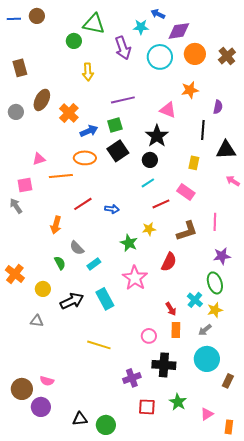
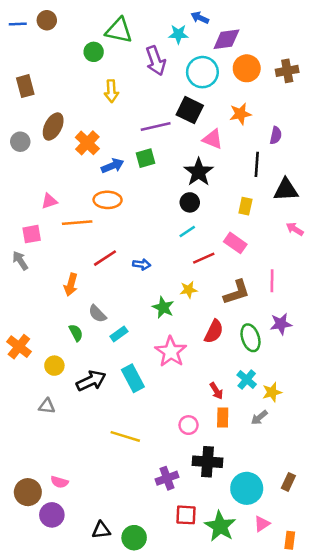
brown cross: (227, 56) -> (287, 71), turned 30
black square: (118, 151) -> (190, 110), moved, turned -30
green ellipse: (215, 283) -> (250, 338), moved
cyan circle: (207, 359) -> (247, 488), moved
green star: (178, 402) -> (220, 526), moved, size x1.4

